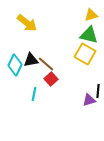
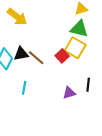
red square: (51, 79) -> (62, 56), moved
purple triangle: (89, 100) -> (69, 93), moved

